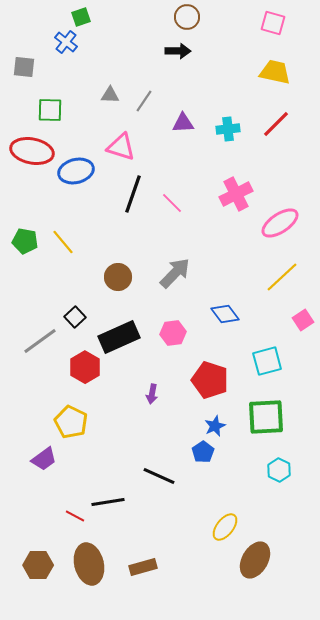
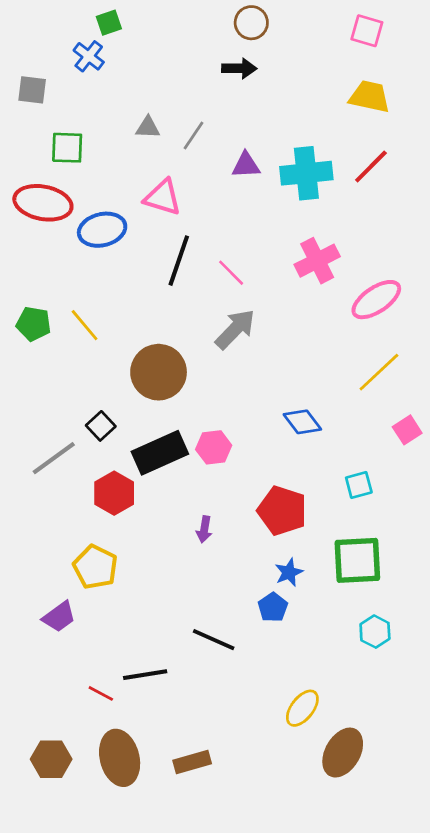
cyan cross: (228, 129) -> (306, 173), size x1.6
gray arrow: (175, 273) -> (235, 329), moved
brown circle: (118, 277) -> (159, 372), size x1.5
pink hexagon: (173, 333) -> (214, 447), moved
cyan square: (267, 361) -> (359, 485), size x0.7

